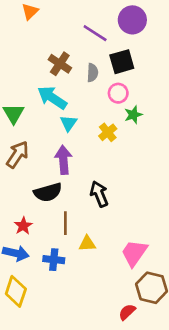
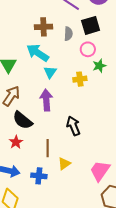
brown cross: (60, 64) -> (44, 27), turned -36
yellow cross: (108, 132) -> (80, 79), turned 32
black semicircle: (48, 192) -> (23, 120), moved, turned 55
red star: (23, 226) -> (16, 142), moved
yellow triangle: (87, 244) -> (64, 164), turned -32

